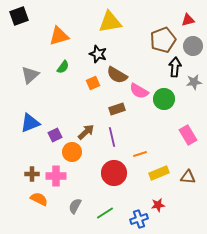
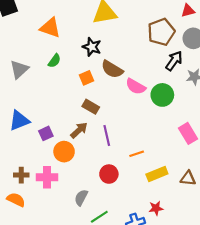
orange triangle: (59, 36) -> (50, 28), turned 35
black arrow: (175, 67) -> (174, 61), turned 30
brown rectangle: (117, 109) -> (91, 107), moved, turned 49
red circle: (114, 173) -> (109, 174), size x0.7
orange semicircle: (39, 199) -> (16, 200), moved
gray semicircle: (75, 206) -> (81, 198), moved

